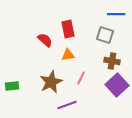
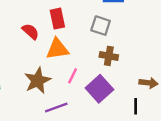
orange triangle: (68, 55) -> (57, 49), size x1.5
purple square: (117, 85) -> (99, 89), moved

